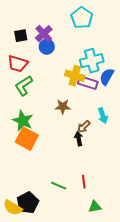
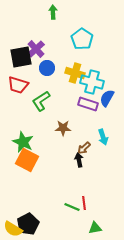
purple cross: (44, 34) -> (36, 49), moved
black square: (21, 36) -> (21, 57), size x1.6
cyan cross: (92, 61) -> (92, 82), turned 30
yellow cross: (75, 76) -> (75, 73), moved
green L-shape: (24, 86) -> (41, 101), moved
green line: (59, 186) -> (72, 207), moved

